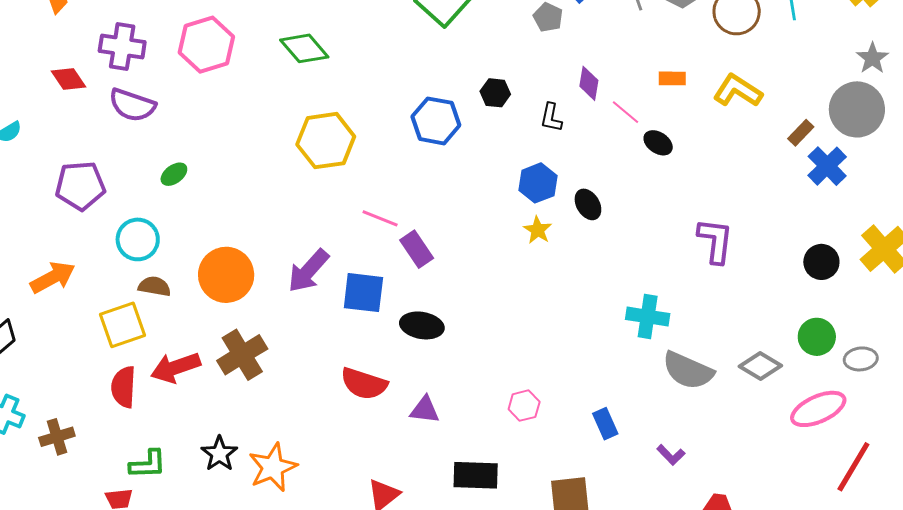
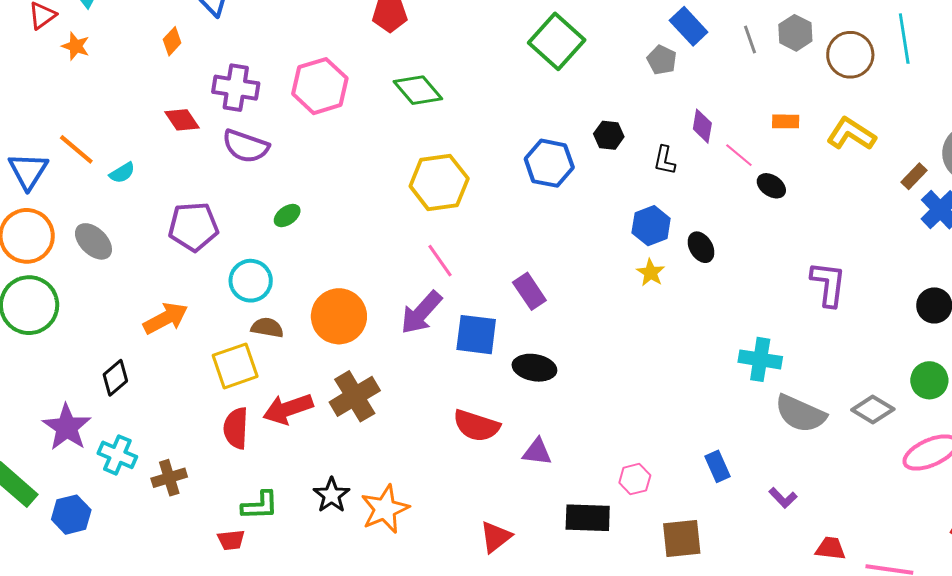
pink line: (380, 218) -> (440, 261), moved, turned 33
pink hexagon: (524, 406) -> (635, 479), moved

